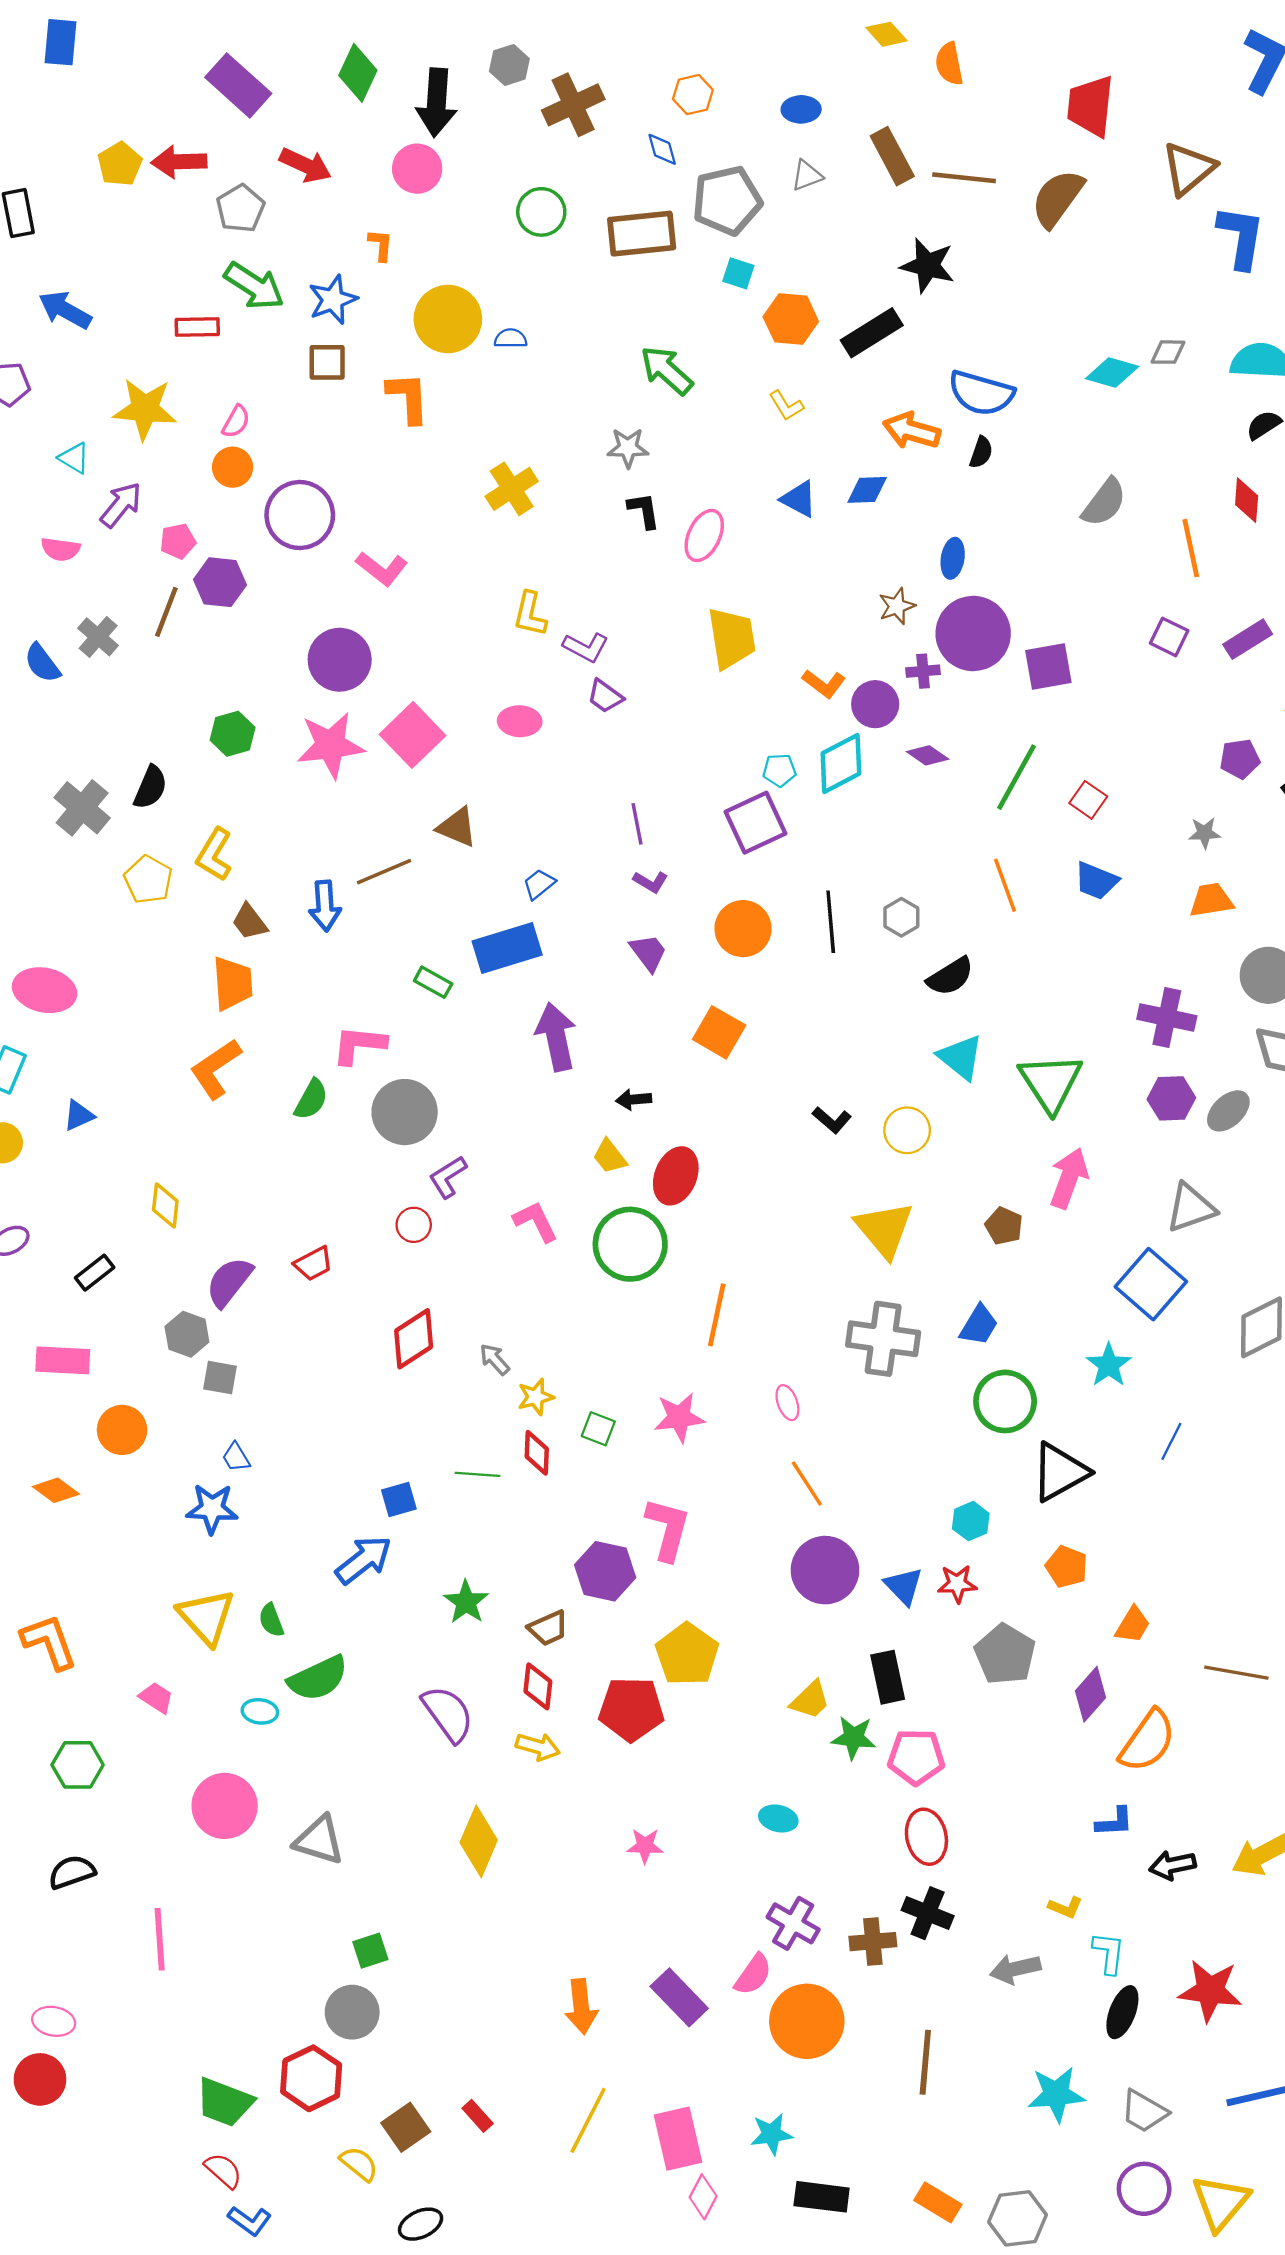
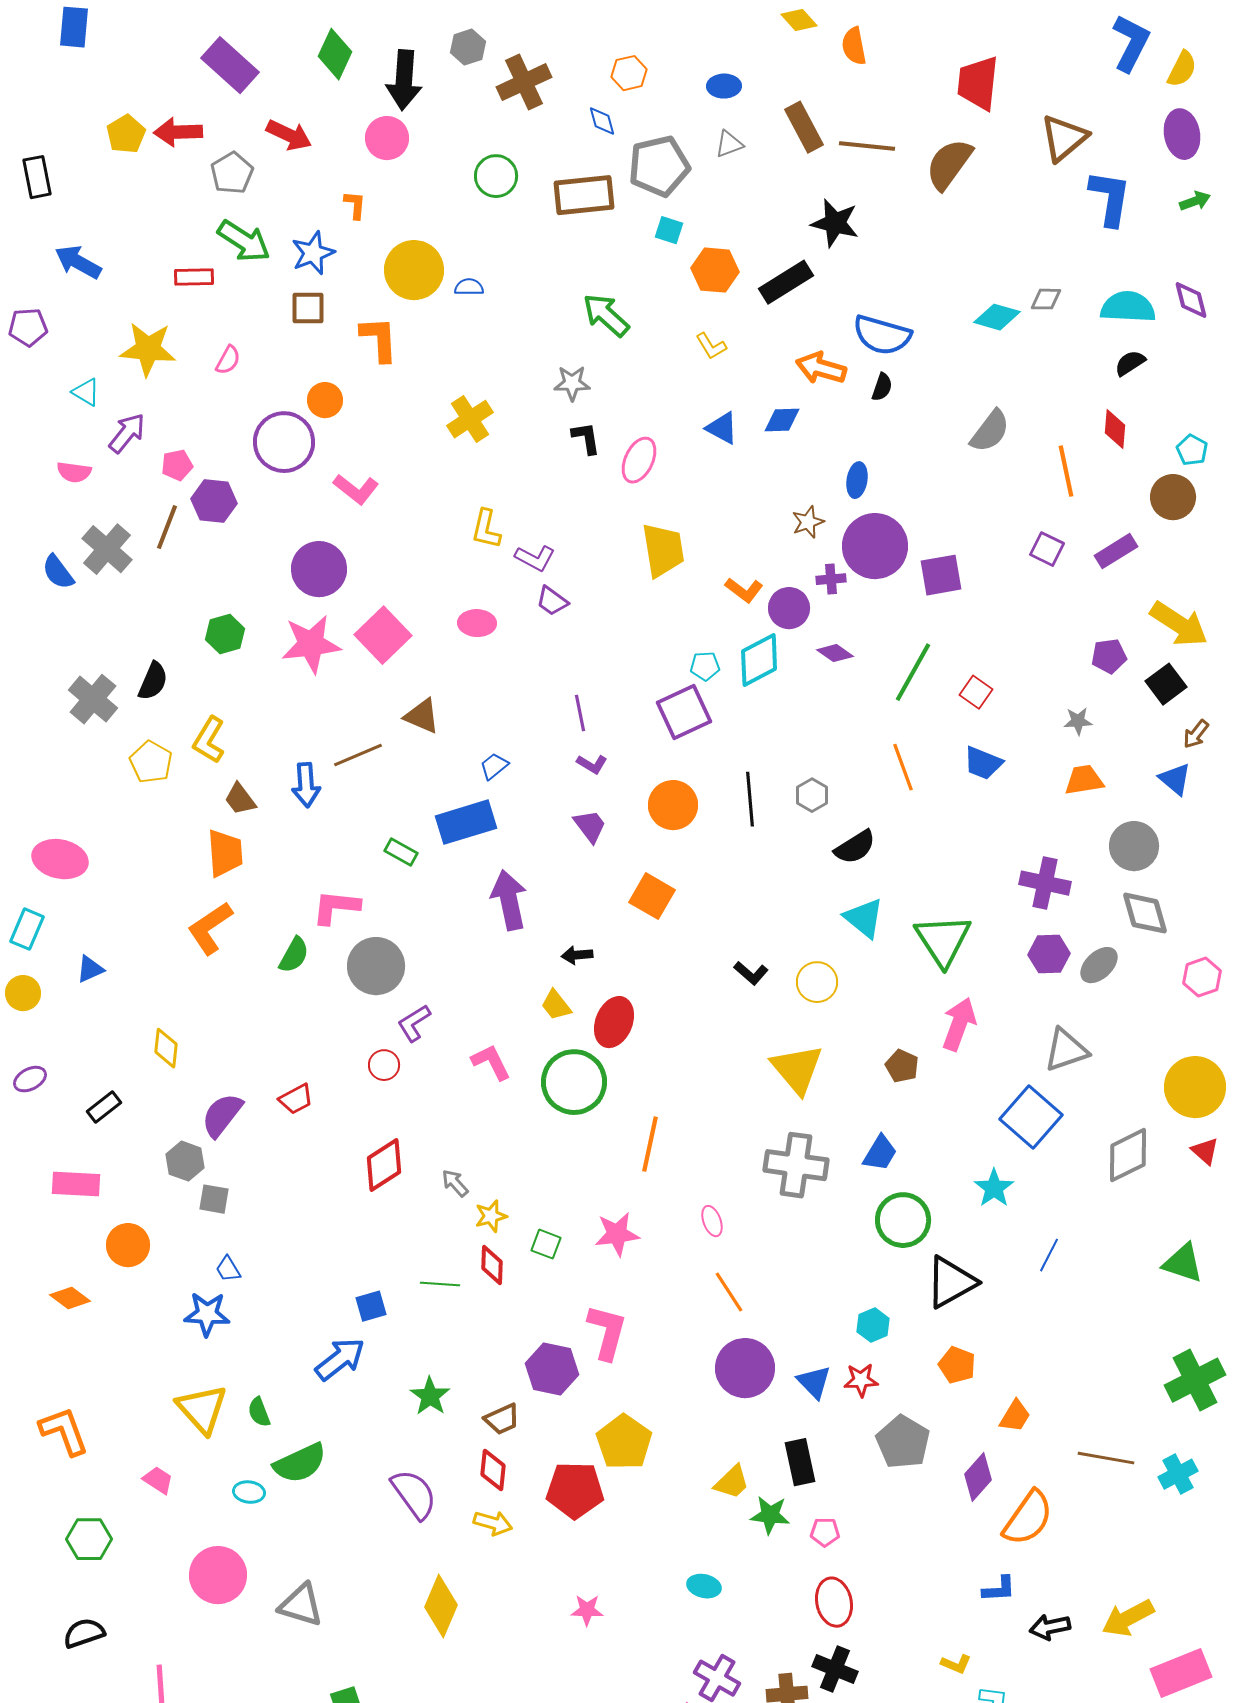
orange circle: (233, 467) -> (325, 400), moved
gray cross: (98, 637) -> (107, 549), size x1.4
pink pentagon: (916, 1757) -> (825, 1532), size x0.6

